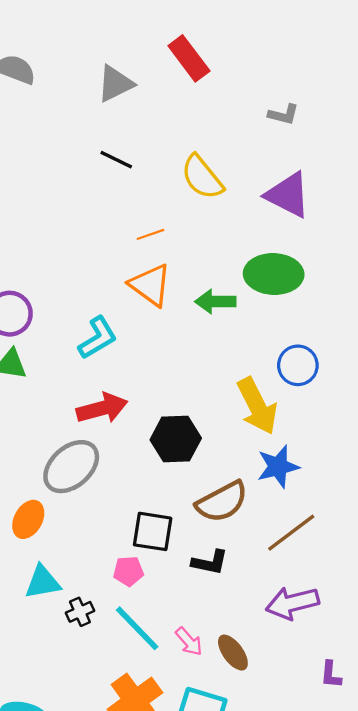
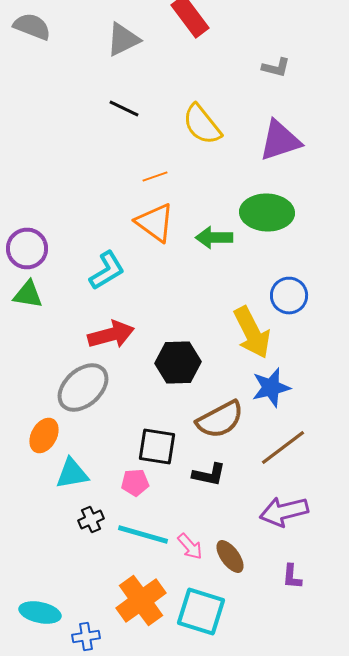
purple triangle: (288, 195) -> (280, 140), turned -45
cyan triangle: (43, 582) -> (72, 474), moved
cyan line: (137, 628) -> (143, 534), turned -30
purple L-shape: (331, 675) -> (292, 576), moved

